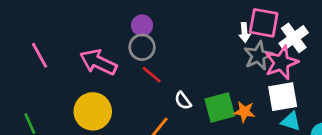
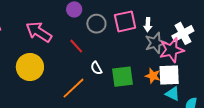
pink square: (264, 23) -> (125, 21), moved, turned -30
gray circle: (142, 47) -> (96, 24), moved
orange star: (244, 112) -> (153, 76), moved

